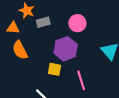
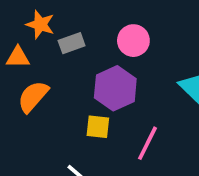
orange semicircle: (20, 50) -> (33, 97), turned 72
pink line: (81, 80) -> (147, 143), turned 48

